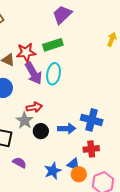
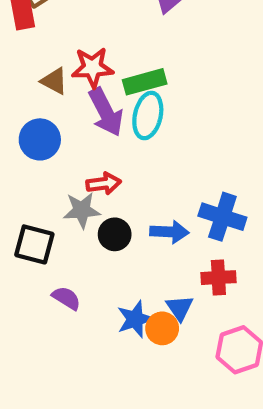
green rectangle: (53, 45) -> (145, 82), moved
gray star: (25, 120) -> (82, 210), turned 30
blue triangle: (74, 164) -> (180, 308), turned 32
orange circle: (79, 174) -> (162, 328), moved

